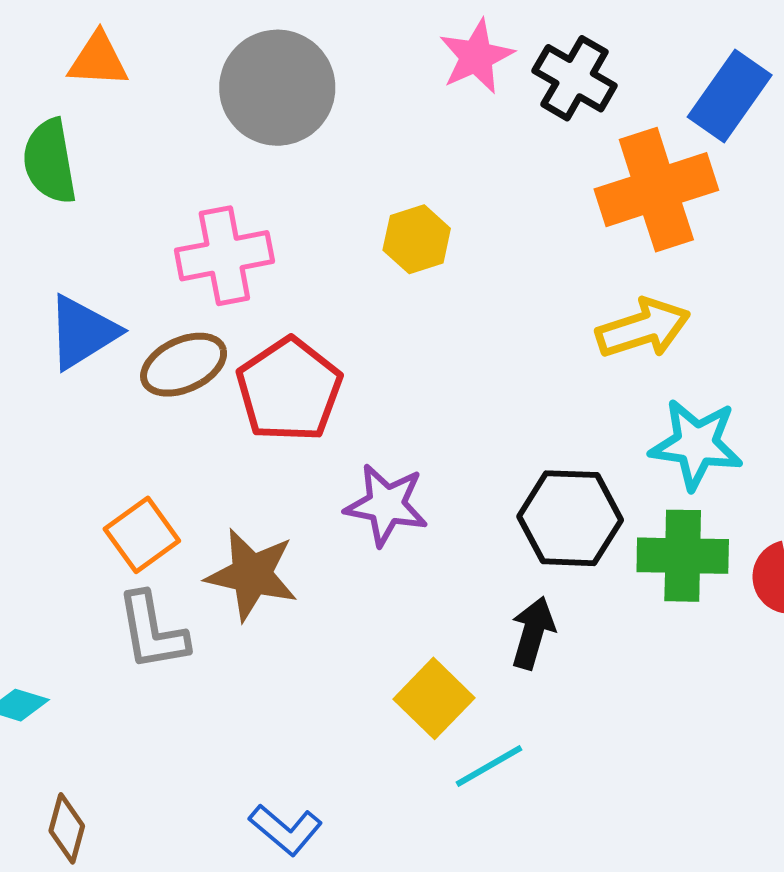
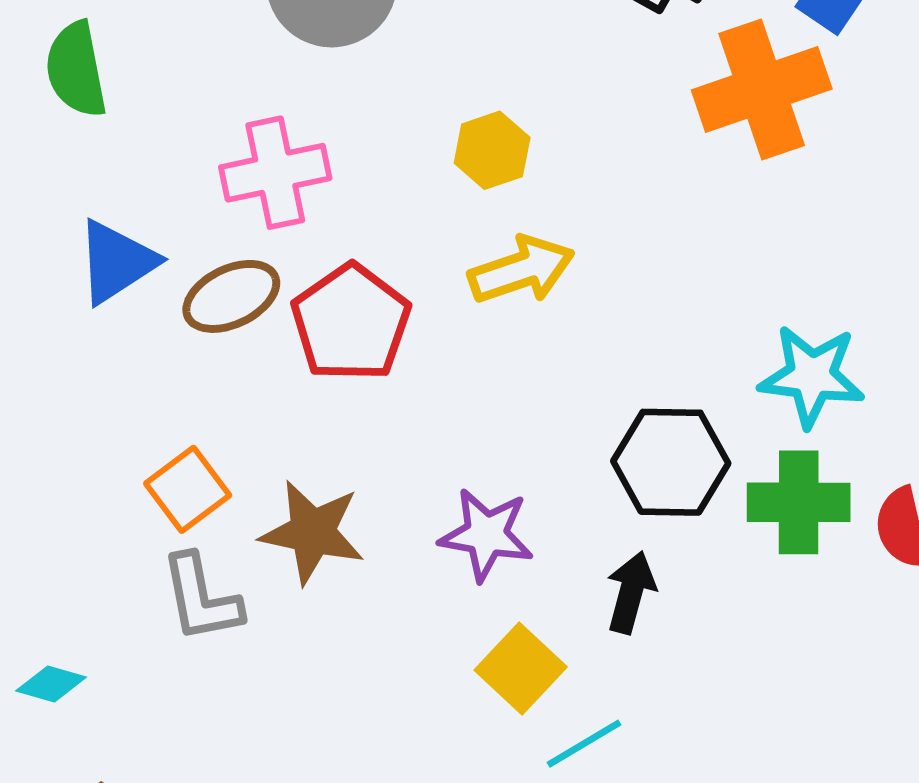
yellow arrow: (643, 328) -> (521, 270), moved
purple star: (386, 505) -> (486, 535), moved

